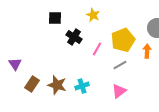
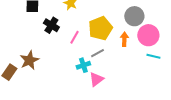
brown star: (57, 85) -> (29, 60), moved, turned 30
cyan cross: (82, 86) -> (83, 65), moved

